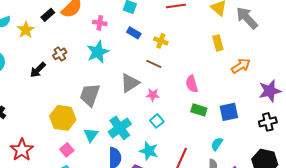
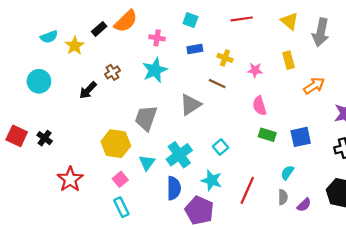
gray arrow: (247, 18) -> (321, 32), turned -125
blue rectangle: (134, 33) -> (195, 49), turned -40
pink star: (153, 95) -> (255, 70), moved

